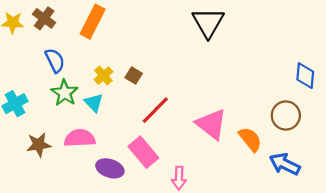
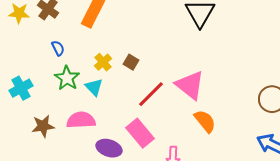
blue semicircle: (55, 60) -> (58, 48), size x0.7
pink triangle: (211, 124) -> (190, 85), moved
orange semicircle: (250, 139) -> (205, 121), moved

